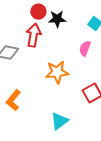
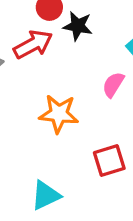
red arrow: (34, 35) -> (33, 44), turned 40

